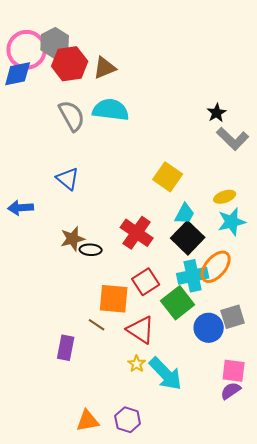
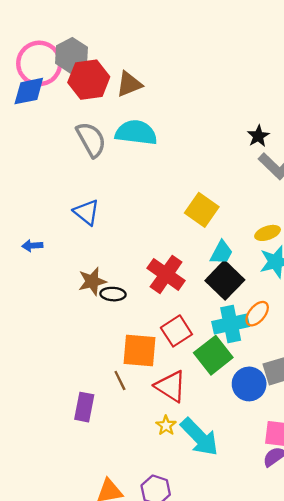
blue arrow: (21, 208) -> (32, 246), size x0.7
orange ellipse: (216, 267) -> (257, 314), size x0.7
brown line: (97, 325) -> (120, 381), turned 30

